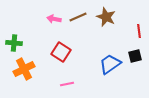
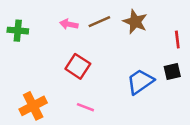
green cross: (14, 43) -> (18, 31), moved
orange cross: (24, 69) -> (33, 106), moved
pink line: (67, 84) -> (85, 107), turned 32

